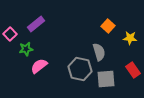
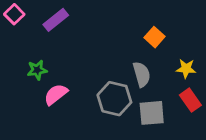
purple rectangle: (36, 24) -> (56, 20), moved
pink square: (10, 34) -> (14, 14), moved
yellow star: (130, 38) -> (186, 69), moved

